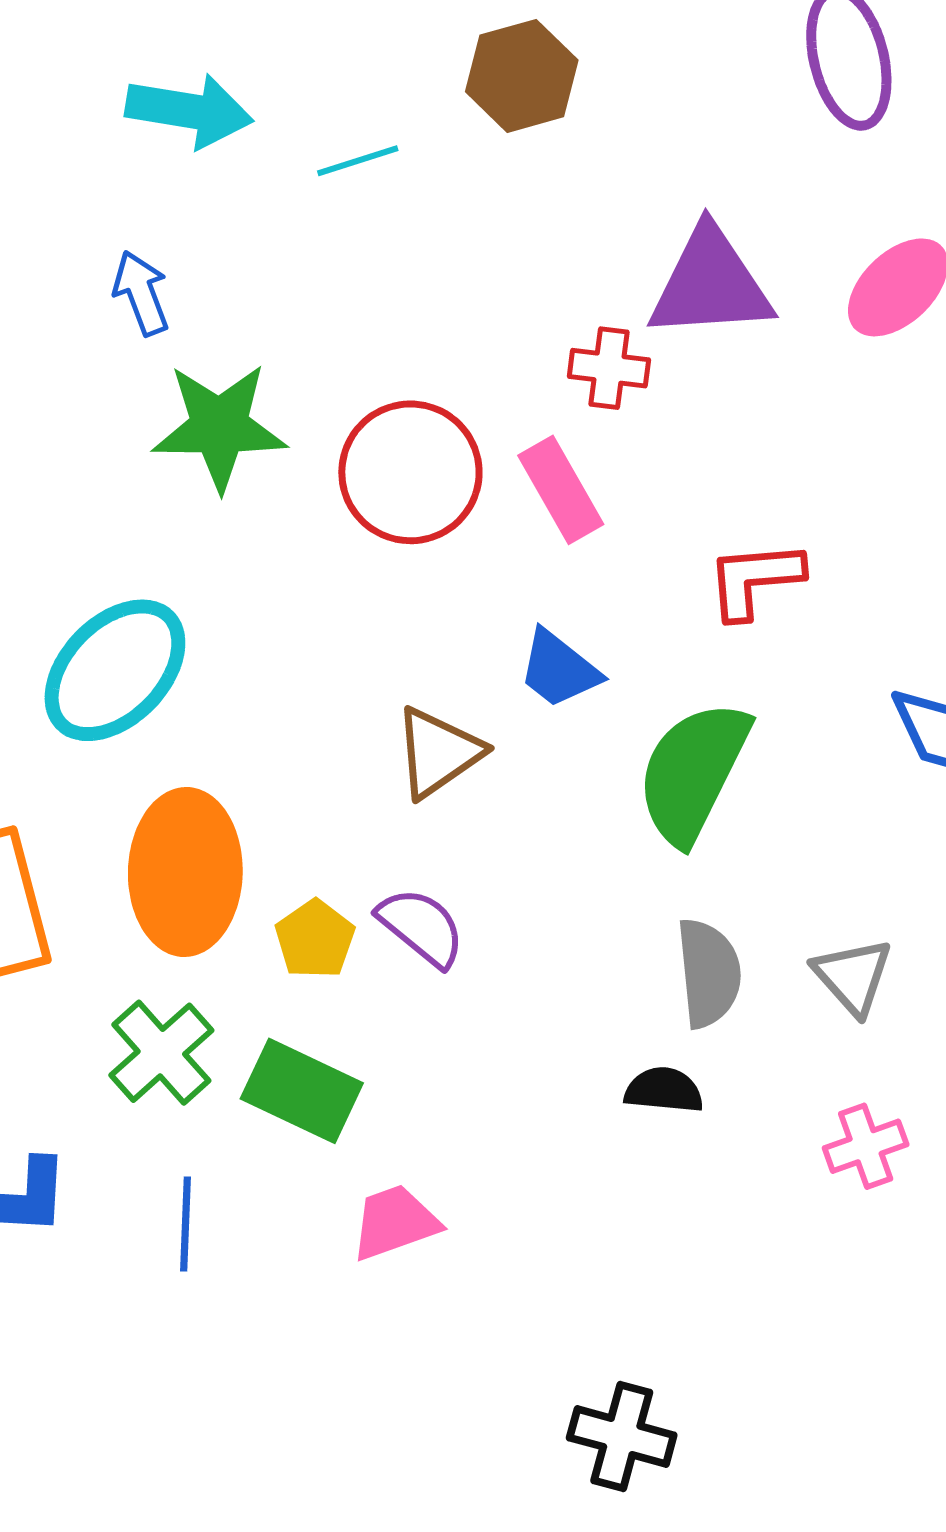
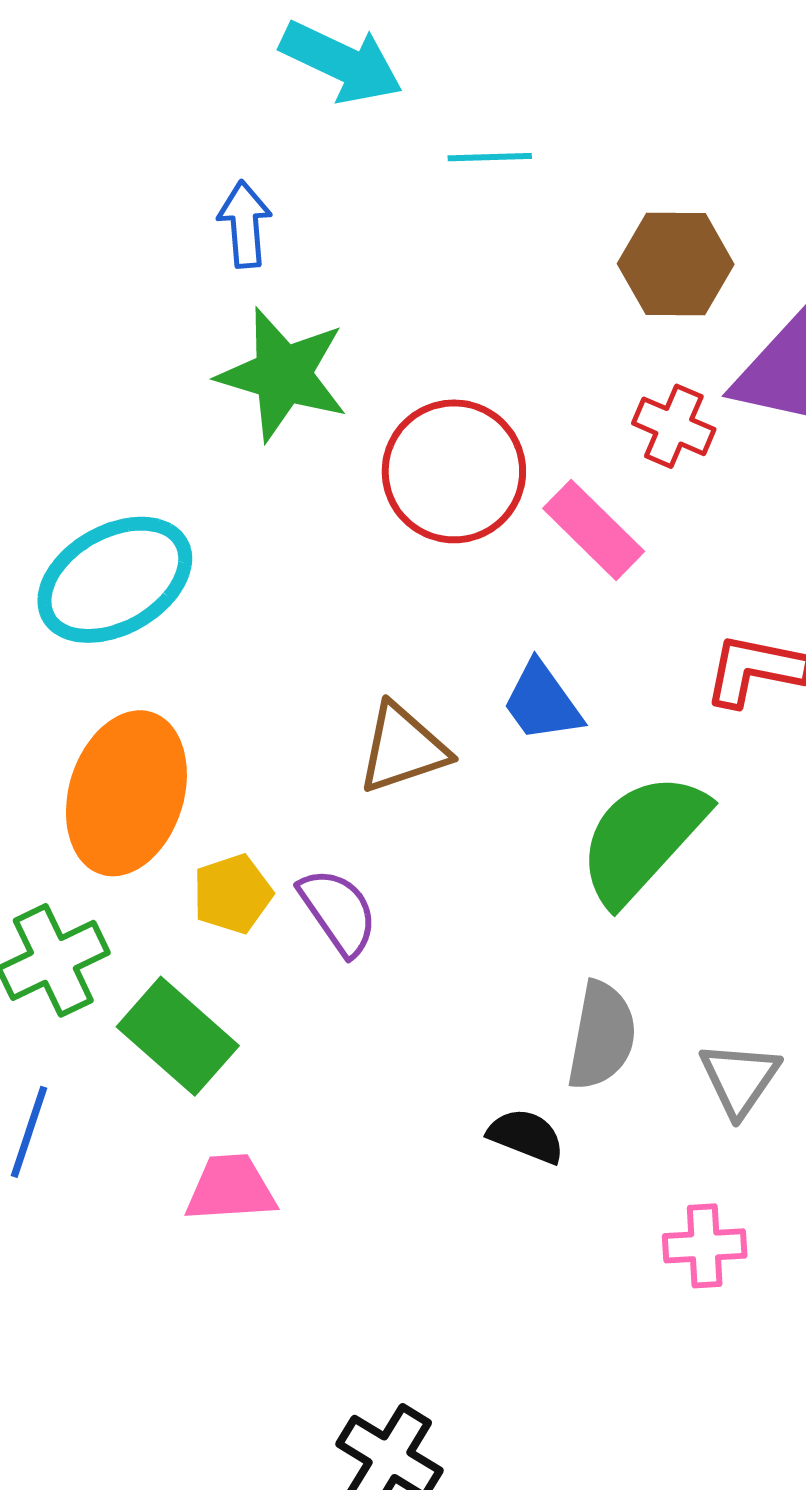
brown hexagon: (522, 76) -> (676, 264), moved
pink rectangle: (561, 490) -> (594, 530), turned -32

